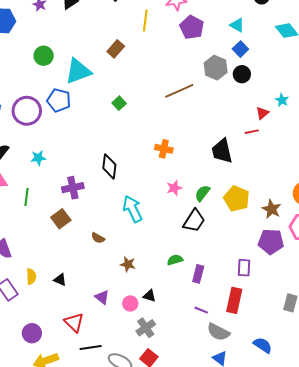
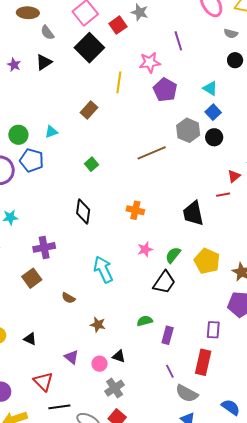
green circle: (44, 56) -> (18, 135), moved
cyan triangle: (78, 71) -> (51, 132), size x0.5
black diamond: (109, 166) -> (83, 212), moved
purple line: (201, 310) -> (170, 371), turned 40

